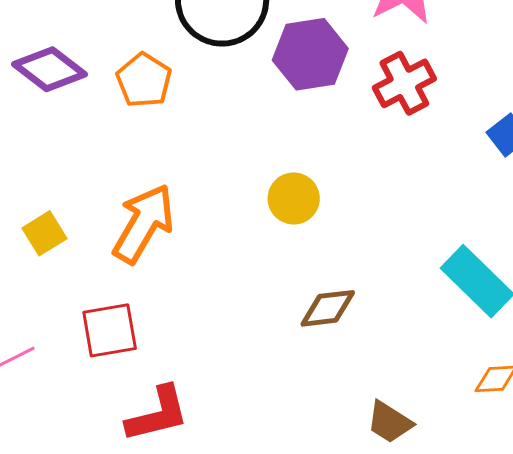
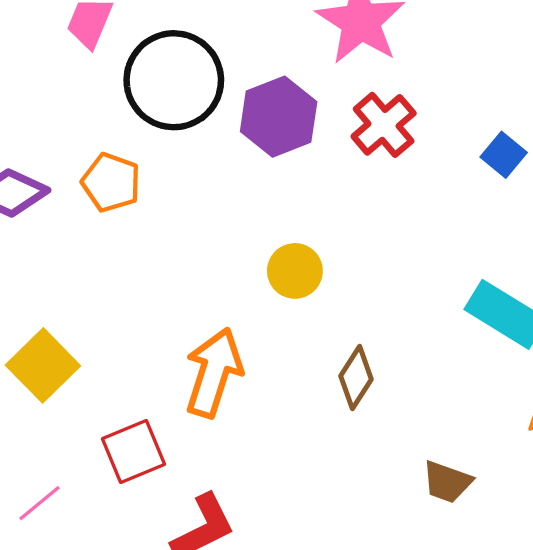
orange arrow: (143, 224) -> (214, 373), moved
yellow square: (44, 233) -> (43, 365), size x1.5
brown diamond: (328, 308) -> (356, 378), turned -38

